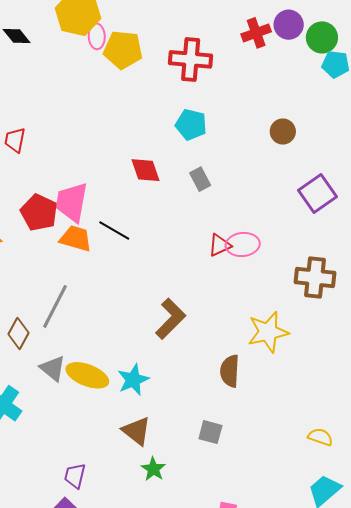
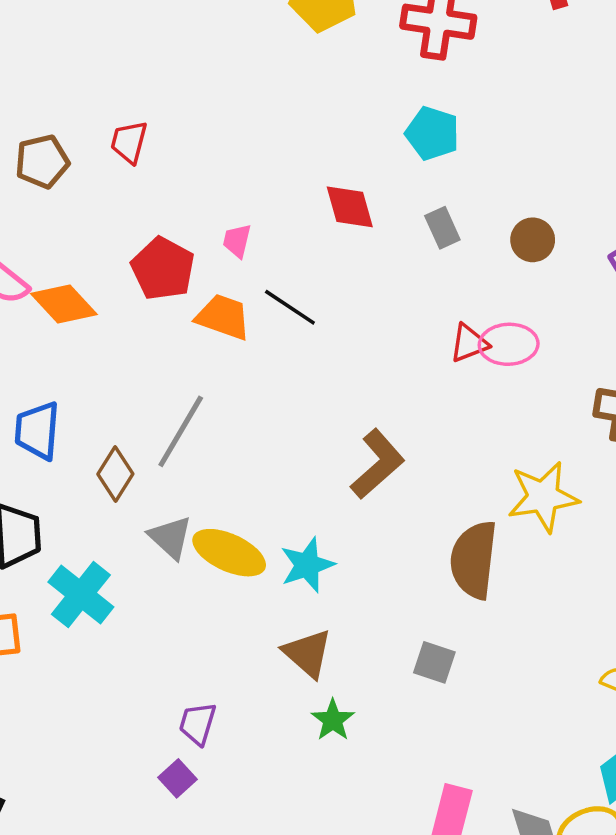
brown circle: (283, 132) -> (533, 240), moved
pink trapezoid: (72, 202) -> (237, 241), moved, size x0.5
brown semicircle: (230, 371) -> (474, 560), size x1.4

